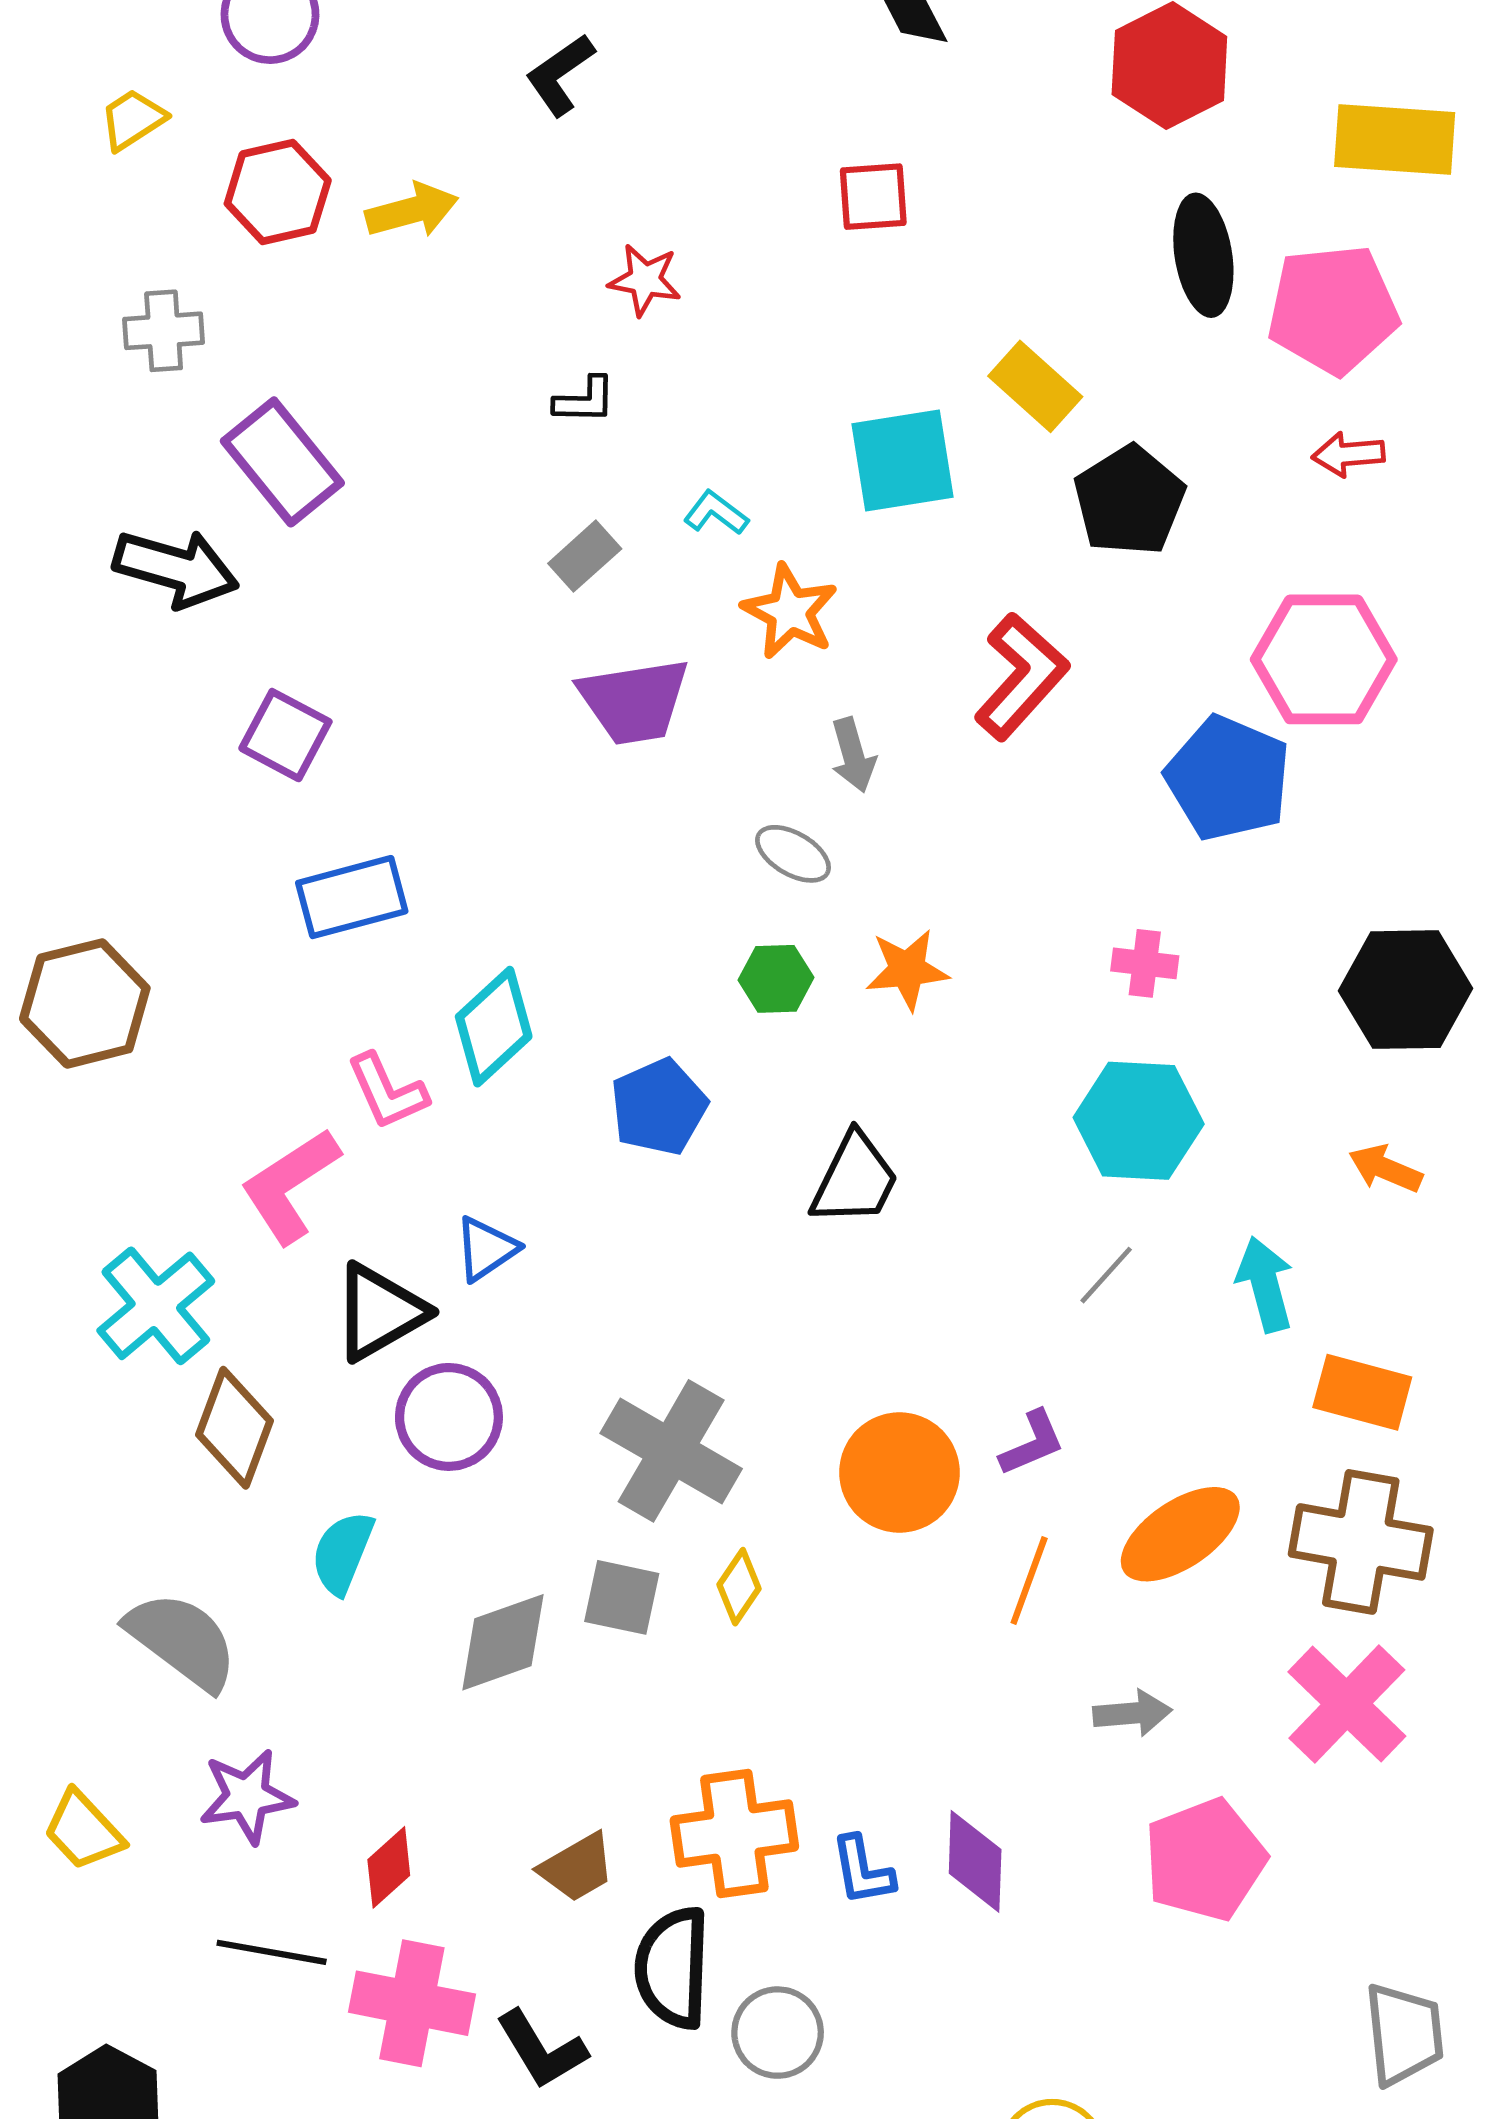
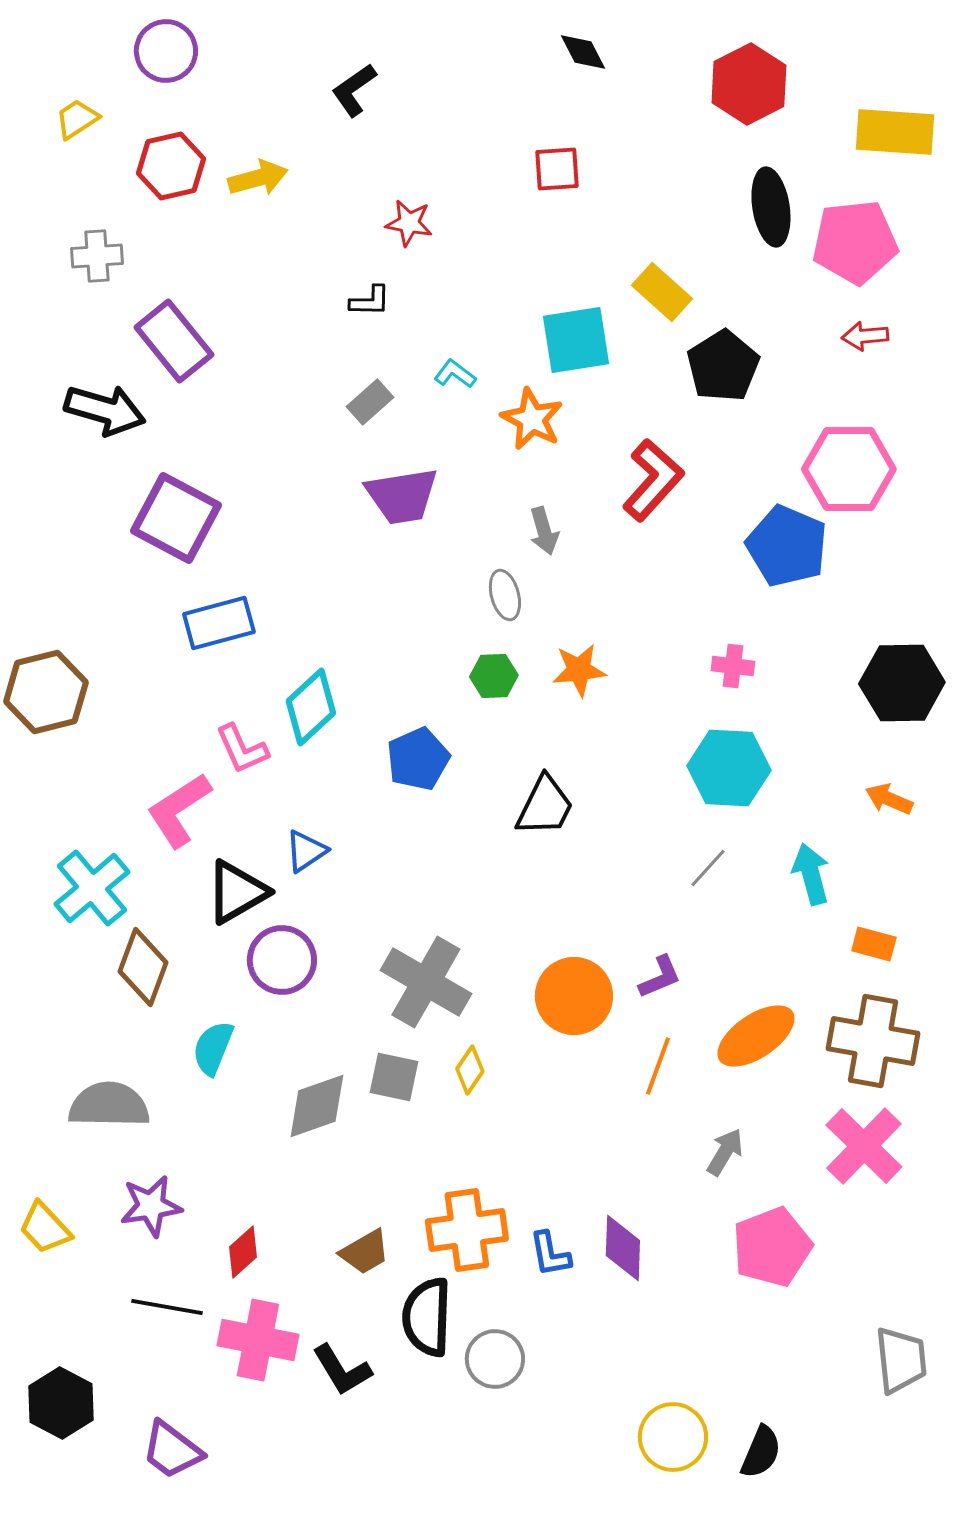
orange star: (790, 612) -> (532, 419), moved
purple square: (285, 735) -> (176, 518), size x1.5
gray ellipse: (793, 854) -> (505, 595), turned 45
orange rectangle: (1362, 1392) -> (874, 944), size x0.7
gray semicircle: (182, 1641) -> (109, 1105), turned -36
gray arrow: (1132, 1713) -> (725, 1152), turned -54

